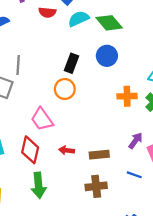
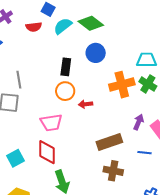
orange cross: (127, 96) -> (122, 85), size x1.4
pink trapezoid: (42, 119) -> (51, 123), turned -50
red arrow: (67, 150) -> (86, 104), moved
brown rectangle: (99, 155) -> (109, 142), size x1.4
brown cross: (96, 186) -> (113, 171), turned 30

